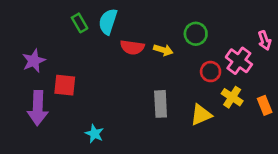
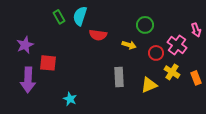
yellow arrow: (163, 50) -> (129, 45), moved

